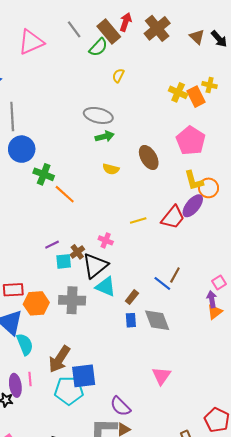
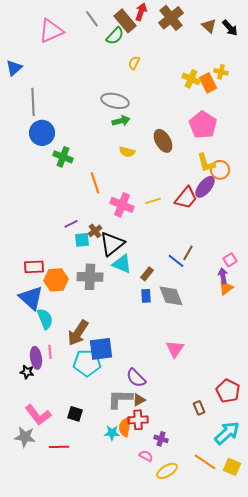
orange line: (65, 194) -> (95, 183), moved, turned 30
pink cross: (106, 240) -> (122, 205), moved, size x1.6

